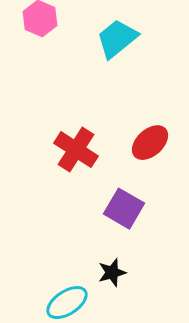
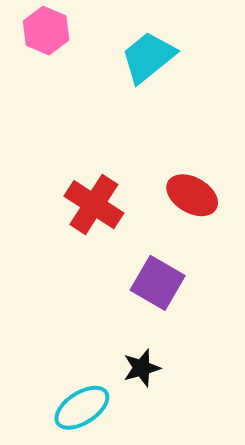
red ellipse: (150, 143) -> (192, 195), turned 72

